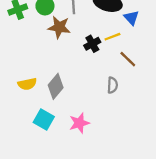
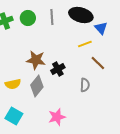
brown star: (59, 27) -> (36, 60), moved
black cross: (92, 44) -> (58, 69), moved
cyan square: (44, 119) -> (14, 116), moved

